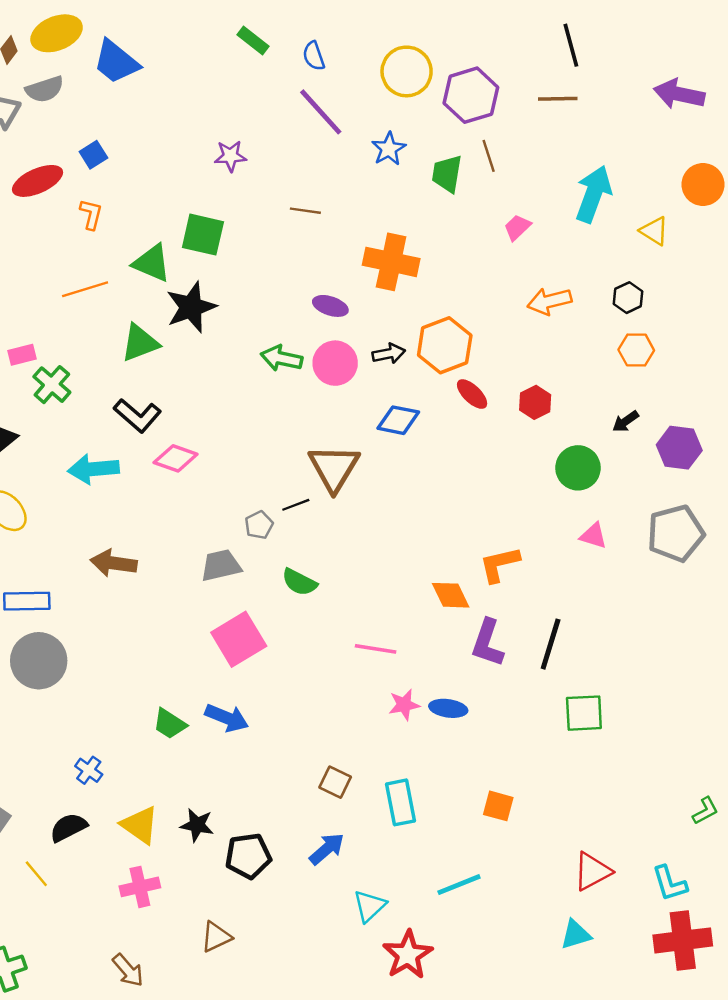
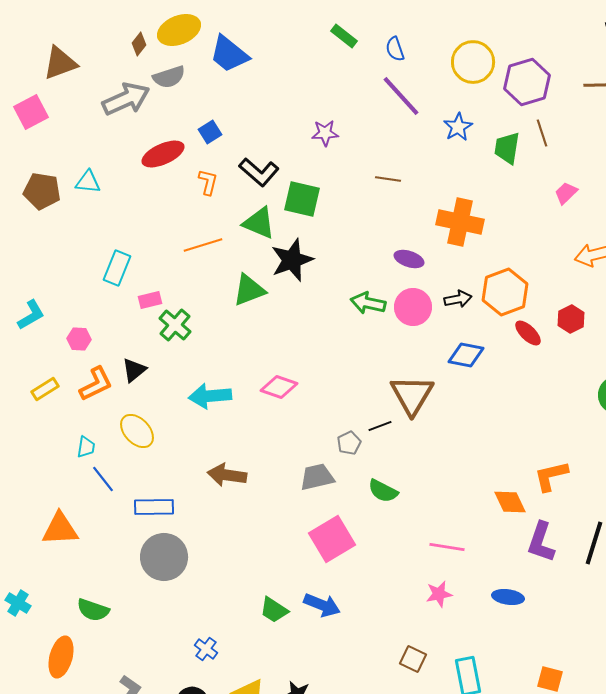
red hexagon: (535, 402) -> (571, 319), moved
black L-shape: (137, 415) -> (259, 172), moved
pink star: (404, 705) -> (439, 594), moved

